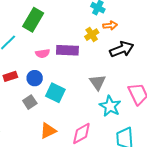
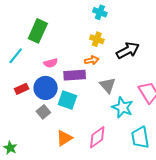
orange arrow: (110, 25) -> (92, 60), moved
yellow cross: (92, 35) -> (97, 39), turned -32
purple rectangle: (67, 50) -> (75, 75), moved
blue circle: (35, 78) -> (46, 88), size x1.5

